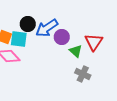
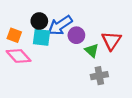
cyan square: (19, 39) -> (41, 37), moved
gray cross: (83, 74) -> (99, 76), turned -35

